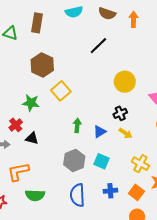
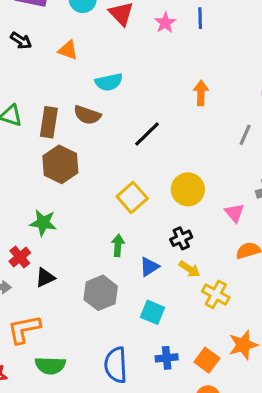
brown semicircle: (107, 14) -> (87, 115), moved
brown rectangle: (37, 23) -> (49, 122), moved
yellow square: (61, 91) -> (132, 197), moved
green arrow: (77, 125) -> (118, 245), moved
black triangle: (32, 138) -> (45, 278), turned -40
gray hexagon: (74, 160) -> (101, 293), moved
yellow cross: (140, 164) -> (216, 294), moved

